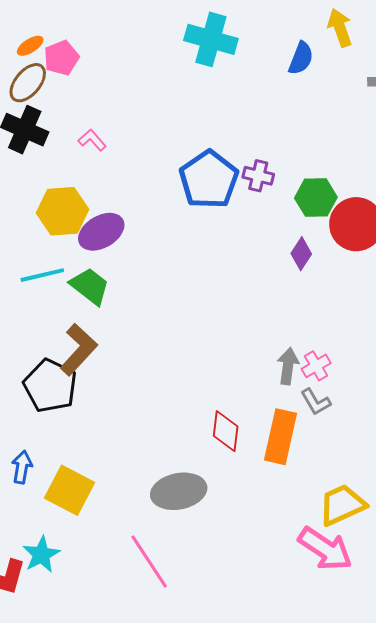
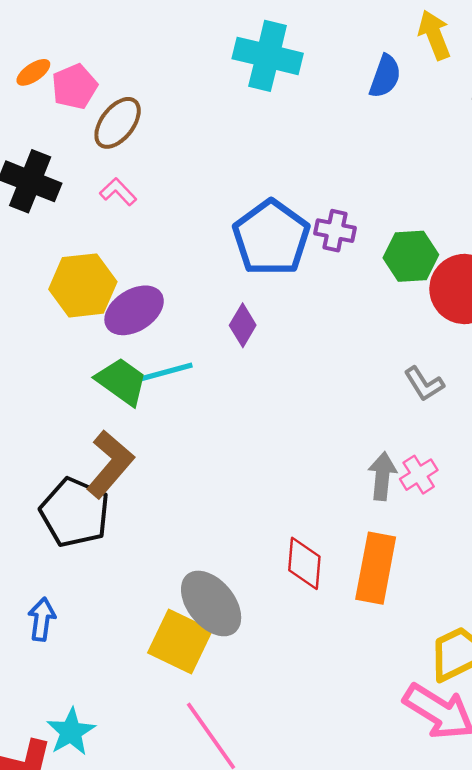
brown ellipse: (28, 83) -> (118, 123), moved
purple diamond: (301, 254) -> (243, 325), moved
cyan line: (42, 275) -> (165, 372), moved
gray L-shape: (316, 402) -> (424, 384), moved
yellow square: (70, 490) -> (180, 642), moved
gray ellipse: (179, 491) -> (211, 603), moved, turned 64

